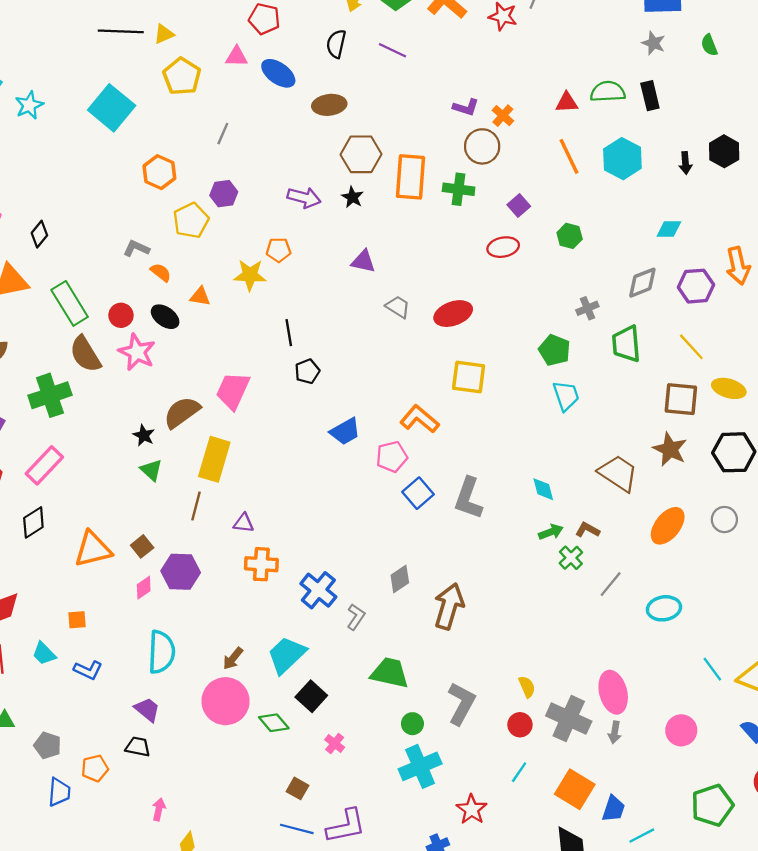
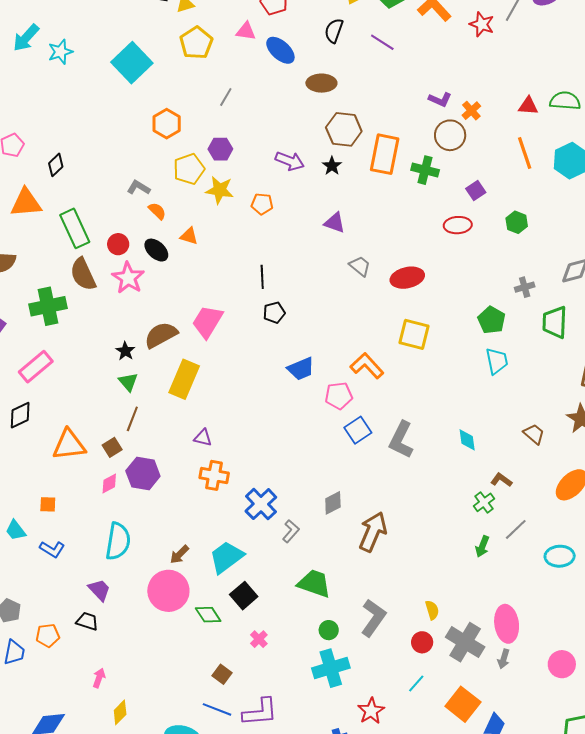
yellow star: (250, 275) -> (220, 190), moved
brown trapezoid: (618, 473) -> (534, 434), size x0.6
brown line: (196, 506) -> (132, 419), moved
green arrow: (551, 532) -> (482, 546), moved, turned 125

